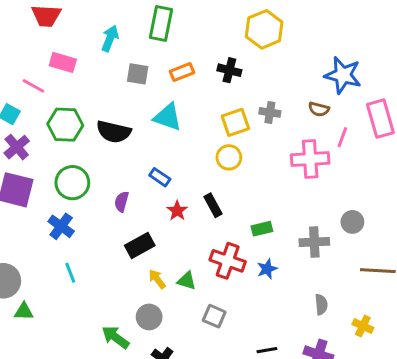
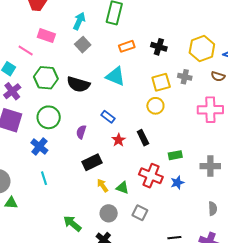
yellow hexagon: (264, 29) -> (202, 48), moved
gray square: (138, 74) -> (83, 45), moved, turned 35
gray circle: (149, 317) -> (109, 213), moved

